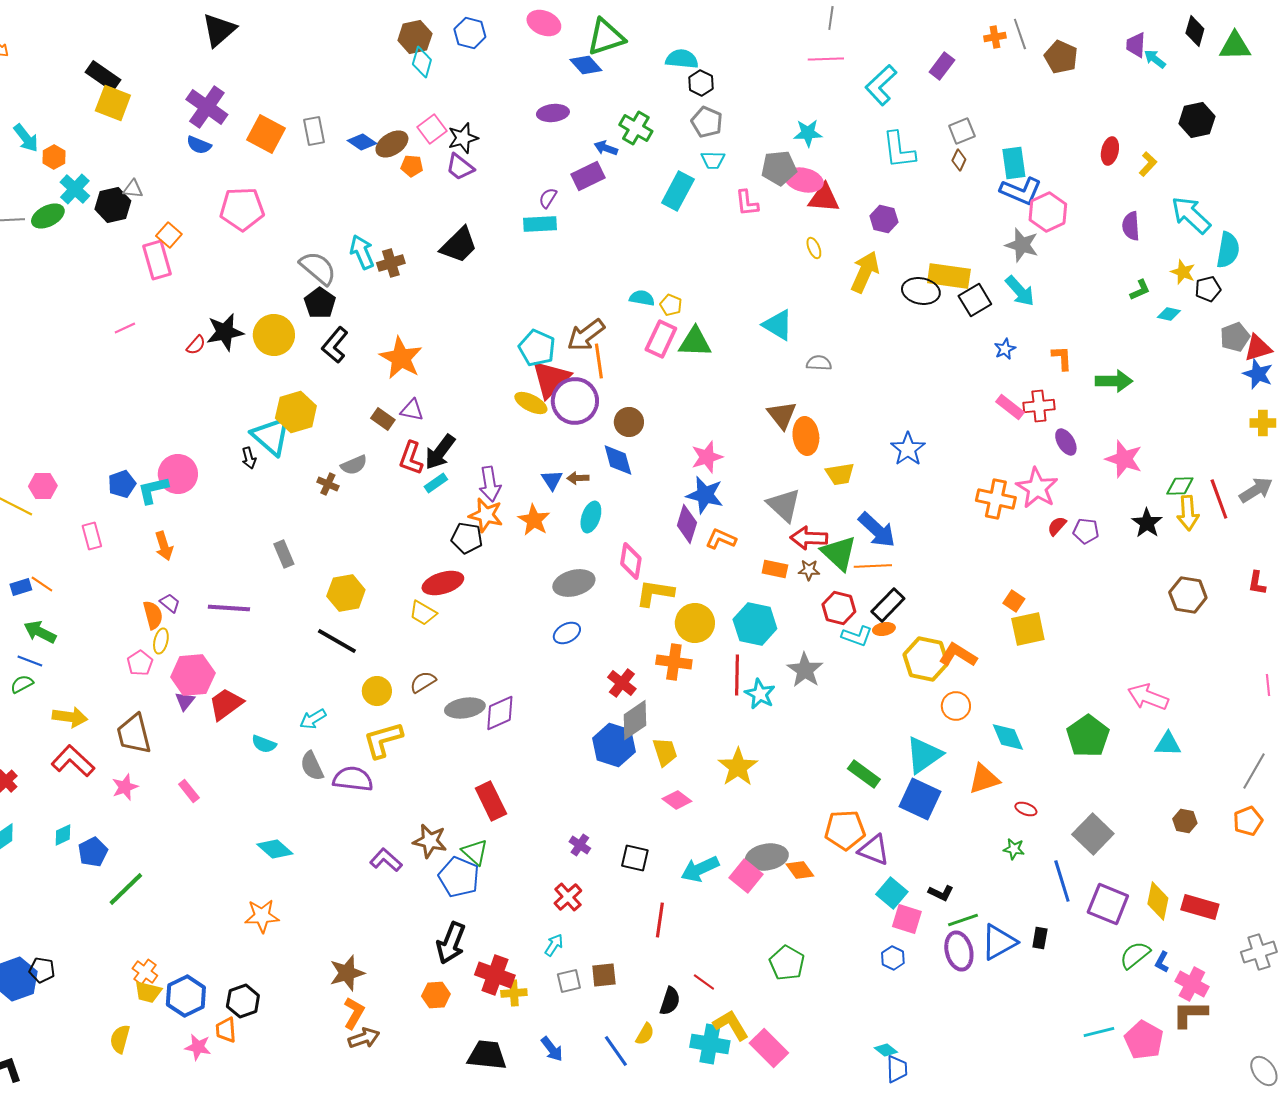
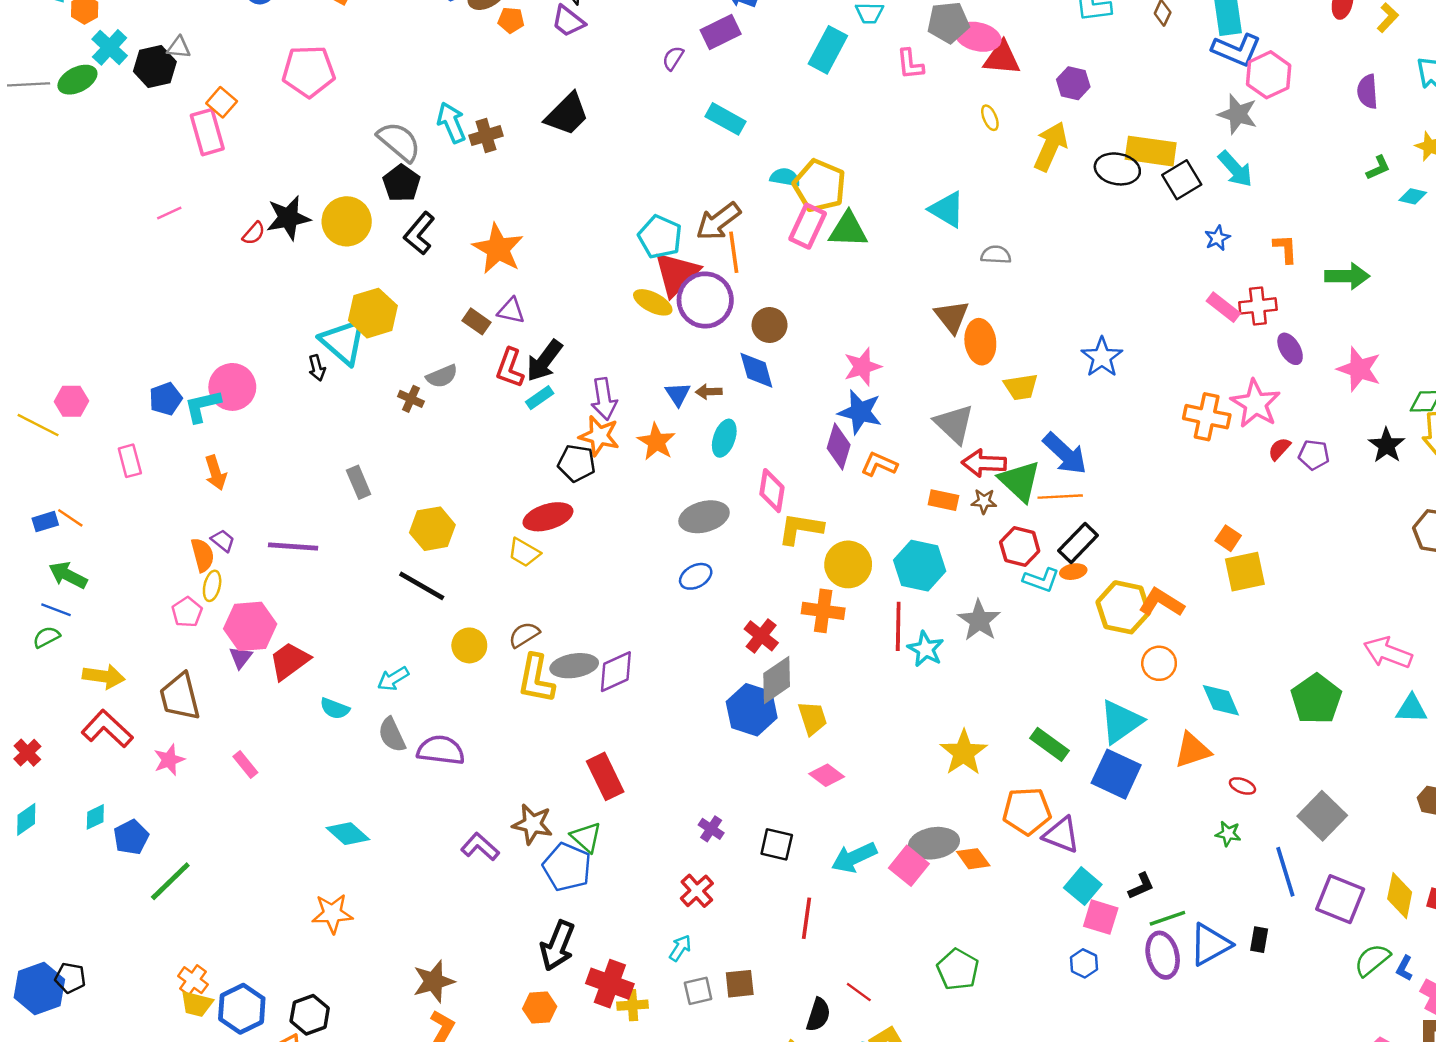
cyan rectangle: (540, 224) -> (725, 119), moved, turned 32
yellow pentagon: (671, 305) -> (820, 186), size x2.0
yellow L-shape: (383, 740) -> (536, 679), moved, turned -63
yellow star: (738, 767) -> (964, 753), moved
black L-shape: (941, 893) -> (1141, 886), turned -50

